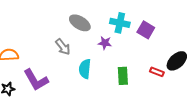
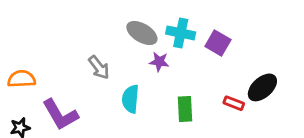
gray ellipse: (80, 23) -> (142, 33), moved

